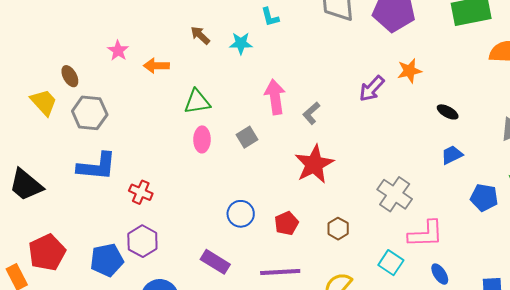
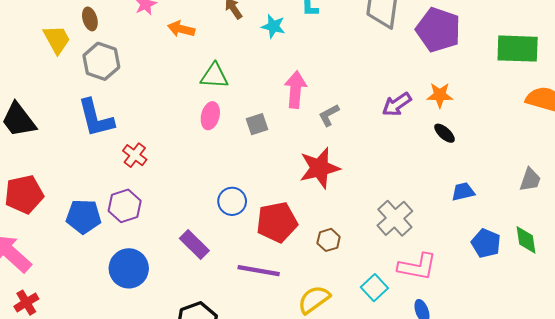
black ellipse: (448, 112) -> (445, 133), moved
blue L-shape: (97, 166) -> (96, 118), turned 57
red pentagon: (287, 223) -> (277, 222), size x1.6

